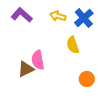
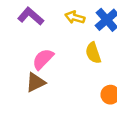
pink semicircle: (38, 60) -> (43, 59), moved, turned 54

